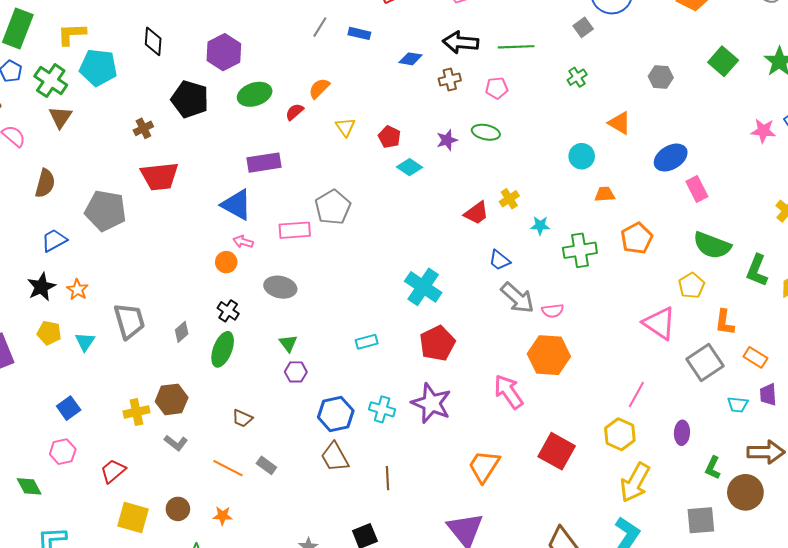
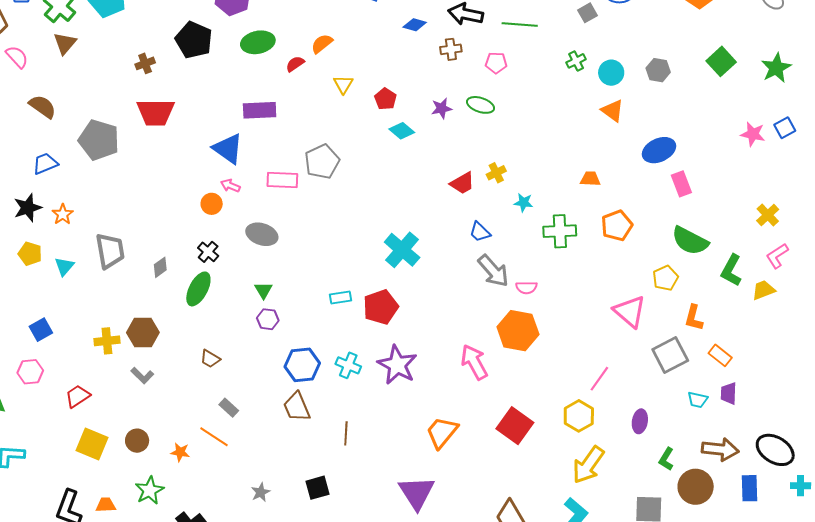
cyan circle: (582, 156) -> (611, 73), moved
brown semicircle: (45, 183) -> (43, 107), turned -76
red pentagon: (437, 343) -> (381, 307), moved
orange line: (228, 468) -> (214, 437), moved

